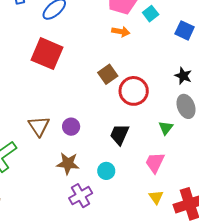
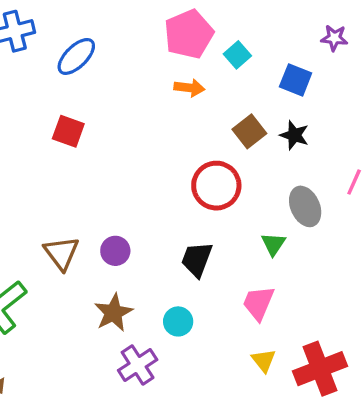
red square: (47, 54) -> (68, 131), size x0.6
brown square: (108, 74) -> (249, 131), moved
black star: (183, 76) -> (294, 135), moved
brown star: (68, 164) -> (113, 313), turned -30

